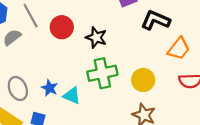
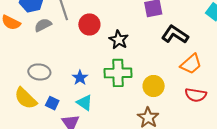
gray ellipse: (18, 88) -> (39, 72), turned -70
blue star: (50, 88) -> (80, 78), moved
cyan triangle: (72, 96) -> (85, 103), moved

